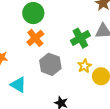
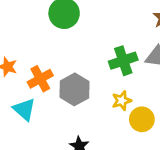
orange cross: (35, 38) -> (40, 79), moved

